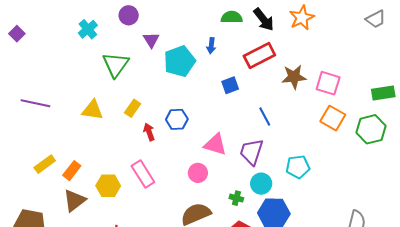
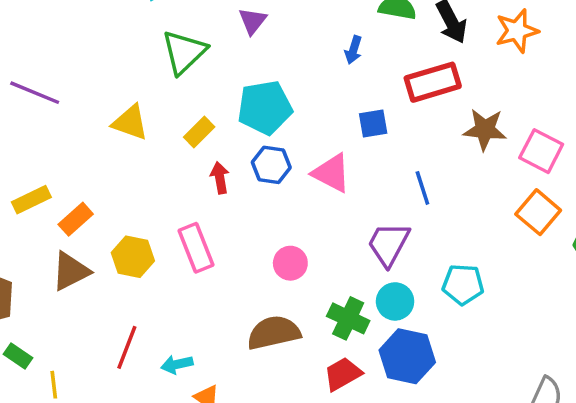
cyan pentagon: (180, 61) -> (265, 108), moved
pink triangle: (215, 145) -> (332, 173), moved
green cross: (236, 198) -> (348, 318), size x1.6

